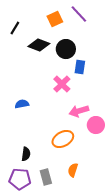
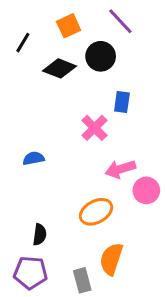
orange square: (55, 19) -> (69, 26), moved
black circle: (66, 49) -> (101, 56), moved
orange semicircle: (73, 170) -> (111, 259), size x1.5
gray rectangle: (46, 177) -> (82, 280), moved

